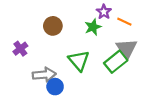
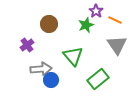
purple cross: (20, 49) -> (27, 45), moved
green rectangle: (116, 62) -> (98, 79), moved

